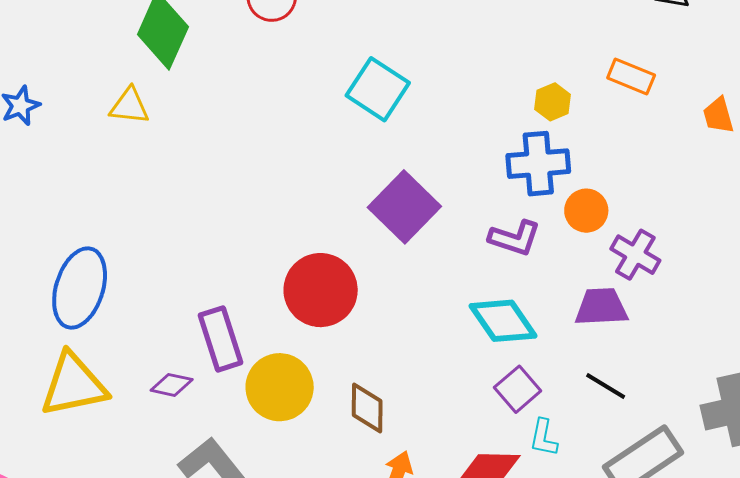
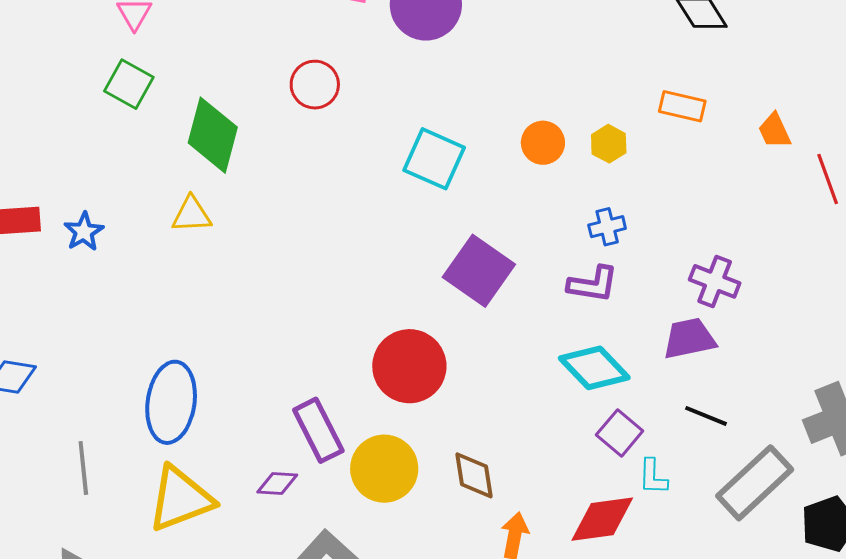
blue cross: (538, 164) -> (607, 227), moved, size x0.6
orange circle: (586, 211) -> (543, 143), moved

